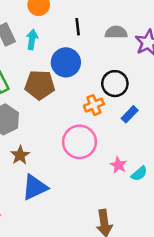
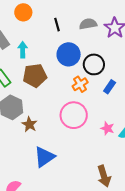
cyan arrow: (32, 39) -> (23, 50), moved
blue circle: (66, 62) -> (69, 54), moved
brown star: (20, 155) -> (29, 124), moved

